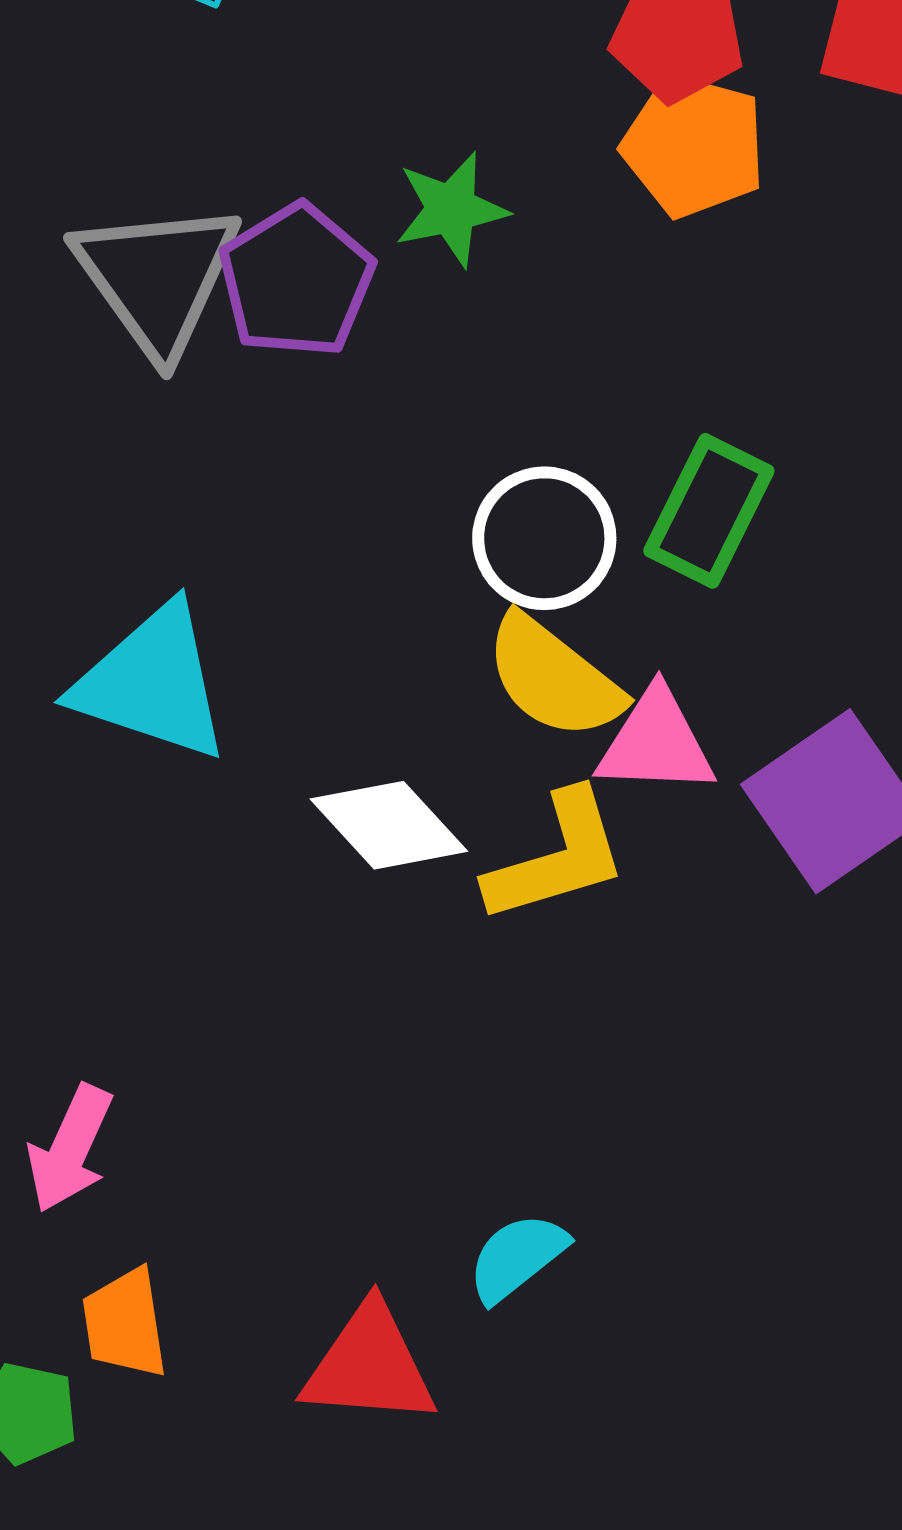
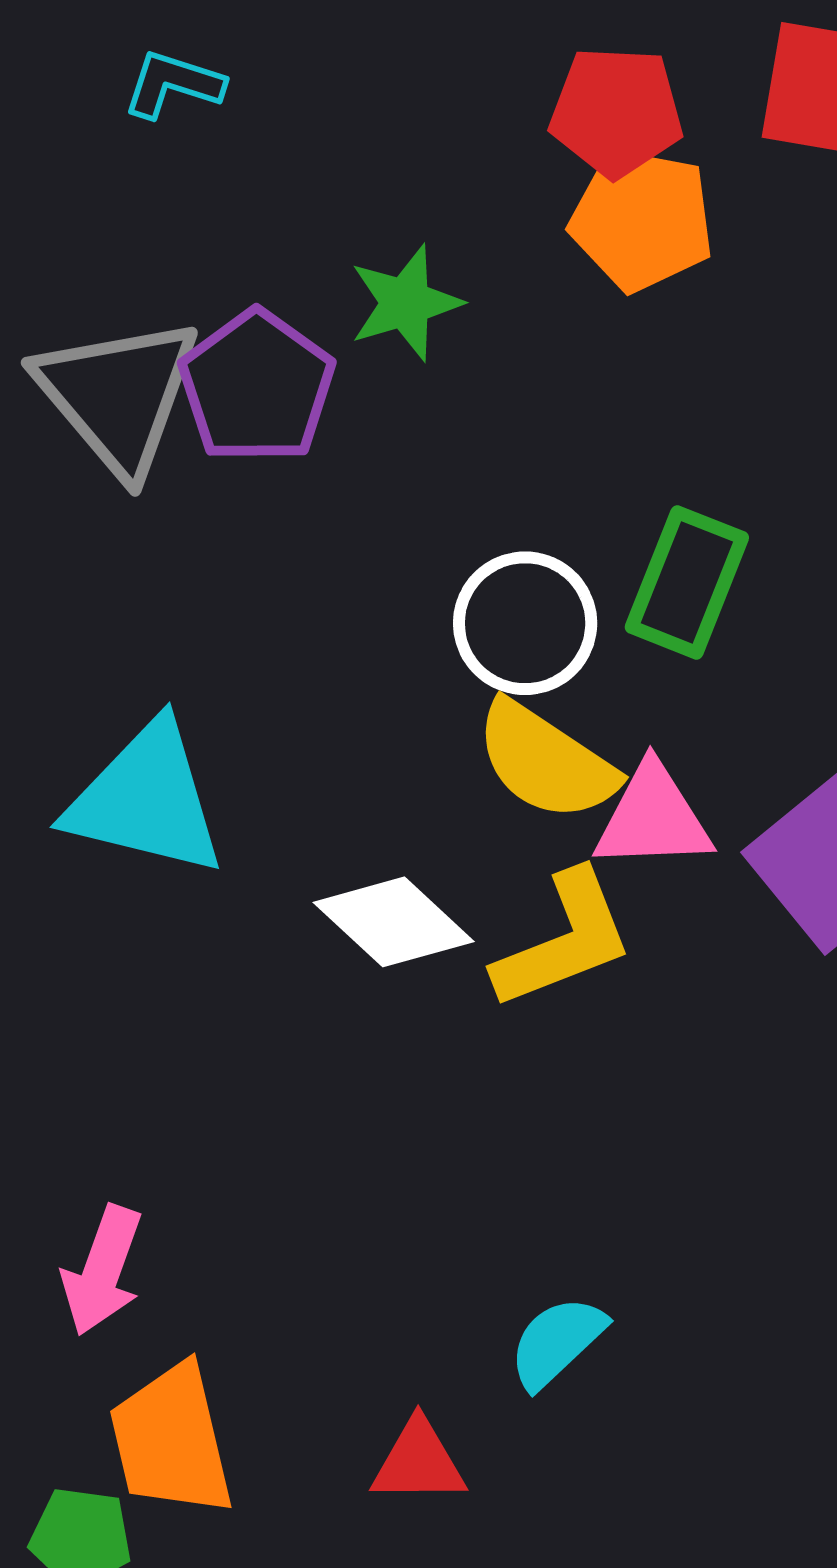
orange trapezoid: (125, 1323) -> (171, 1440), size x1.4
red triangle: (369, 1365) -> (418, 1462), size x0.7

